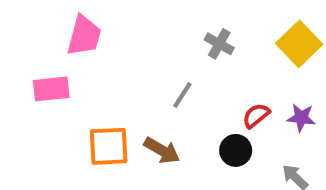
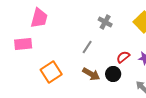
orange square: (109, 146) -> (51, 72), turned -30
brown arrow: (162, 150) -> (91, 74), moved

